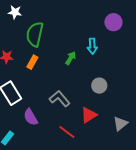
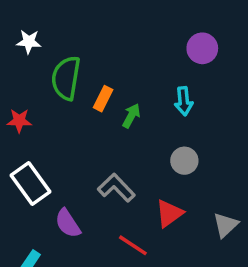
cyan arrow: (92, 46) -> (184, 101), moved
orange rectangle: (32, 62) -> (103, 99), moved

